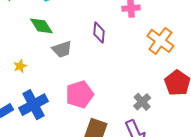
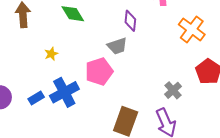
gray trapezoid: (62, 49) -> (117, 46), moved
pink pentagon: (80, 94) -> (99, 71), moved

